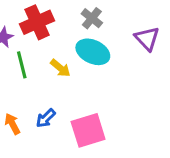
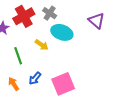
gray cross: (92, 18) -> (50, 13), moved
green line: (22, 65) -> (18, 56), moved

